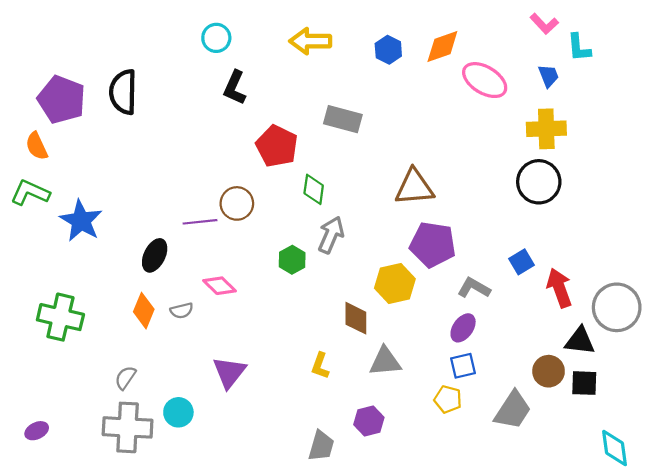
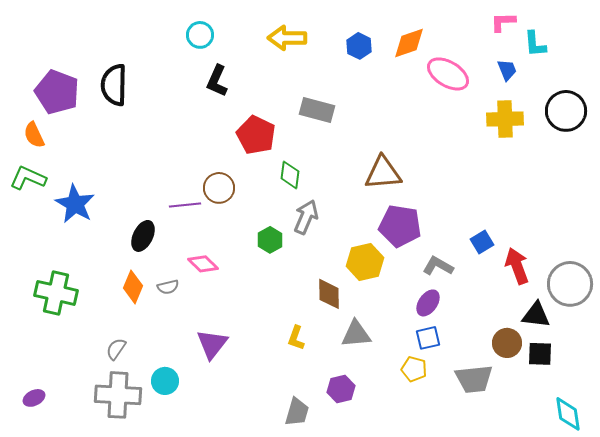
pink L-shape: (544, 24) -> (503, 22), turned 132
black circle: (539, 182) -> (566, 111), moved
gray trapezoid: (513, 410) -> (474, 379), turned 51

